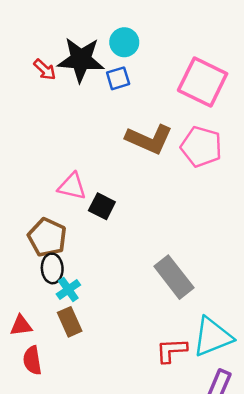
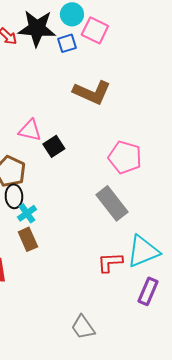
pink square: (203, 82) -> (95, 30), moved, size x0.7
pink pentagon: (201, 147) -> (125, 157), moved
black square: (102, 206) -> (54, 146), turned 30

